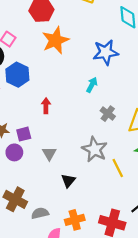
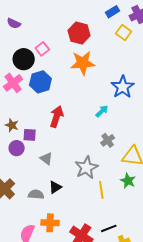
blue star: (106, 52) -> (123, 87), turned 30
red arrow: (46, 106) -> (57, 117), size x1.5
gray triangle: (49, 153) -> (46, 159), turned -40
gray semicircle: (40, 213) -> (36, 194), moved

